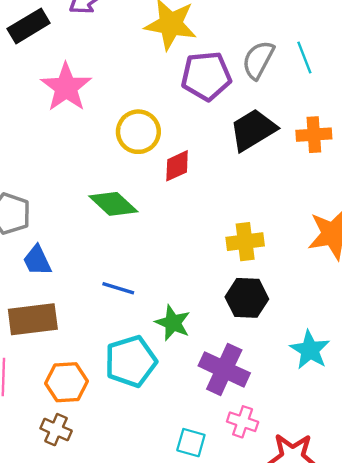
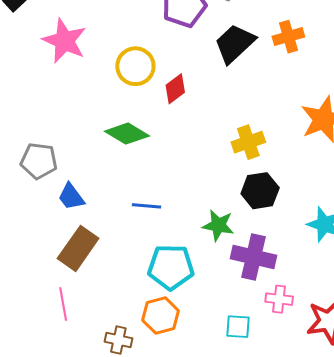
brown rectangle: (33, 319) -> (78, 248), turned -36
green star: (173, 323) -> (218, 225), moved
cyan pentagon: (131, 361) -> (171, 267), turned 30
orange hexagon: (67, 382) -> (161, 315), moved

